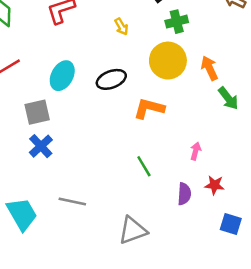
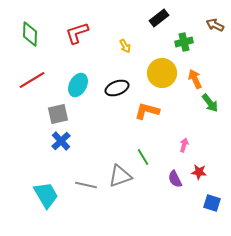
green cross: (177, 22) -> (184, 42), moved
purple semicircle: (184, 194) -> (175, 179), turned 150
gray triangle: (133, 230) -> (120, 176), moved

